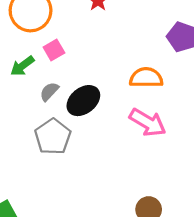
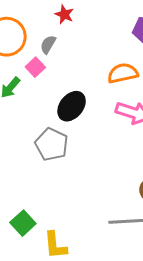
gray semicircle: (49, 92) -> (48, 44), moved

